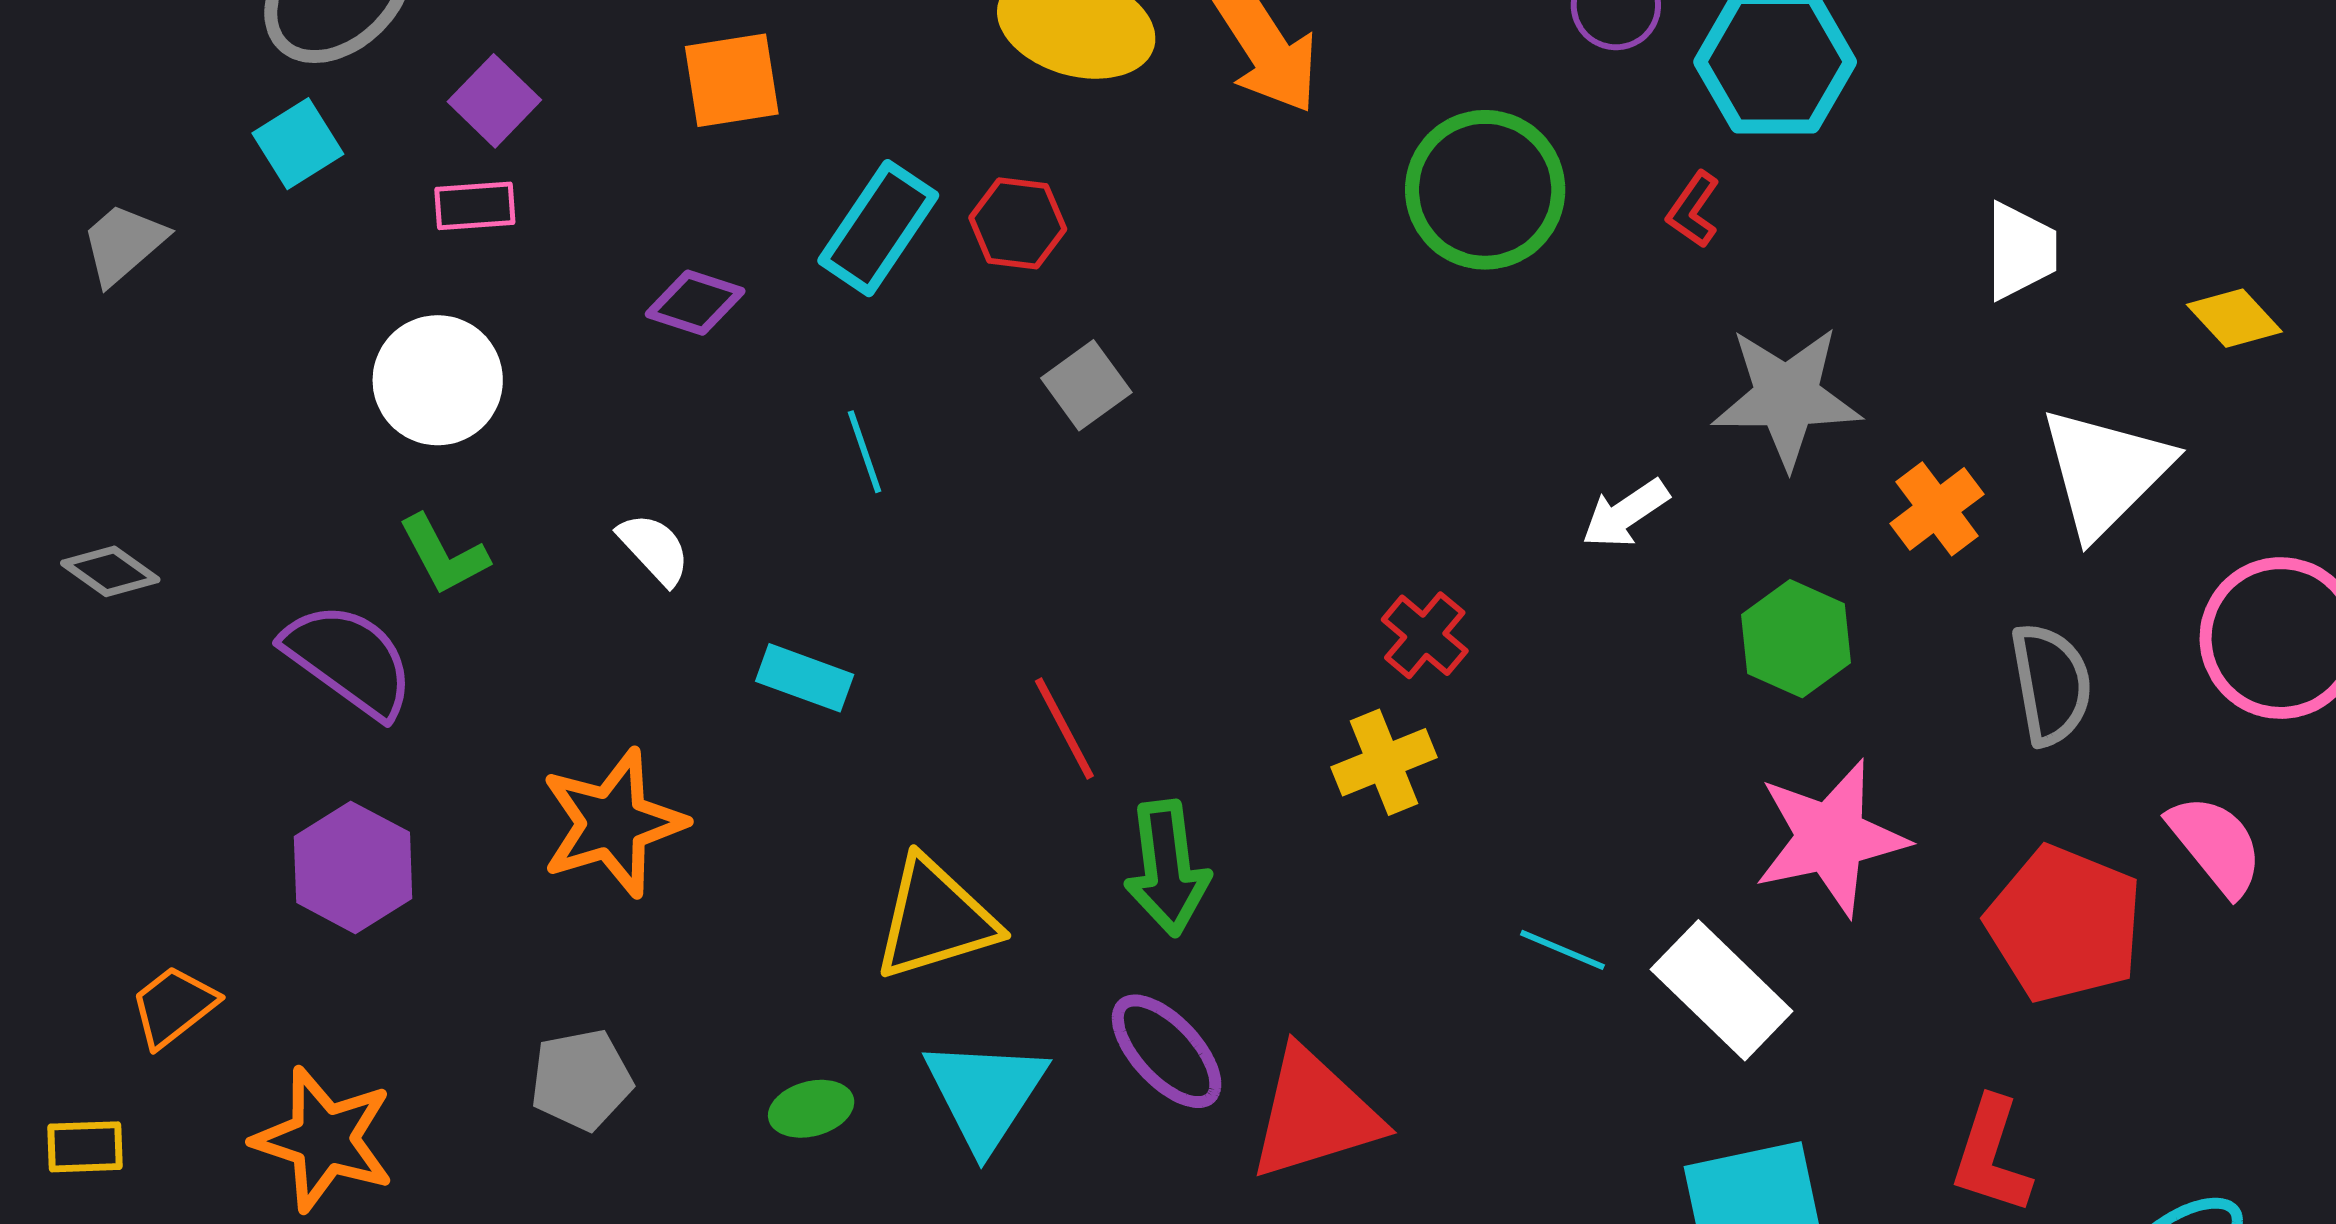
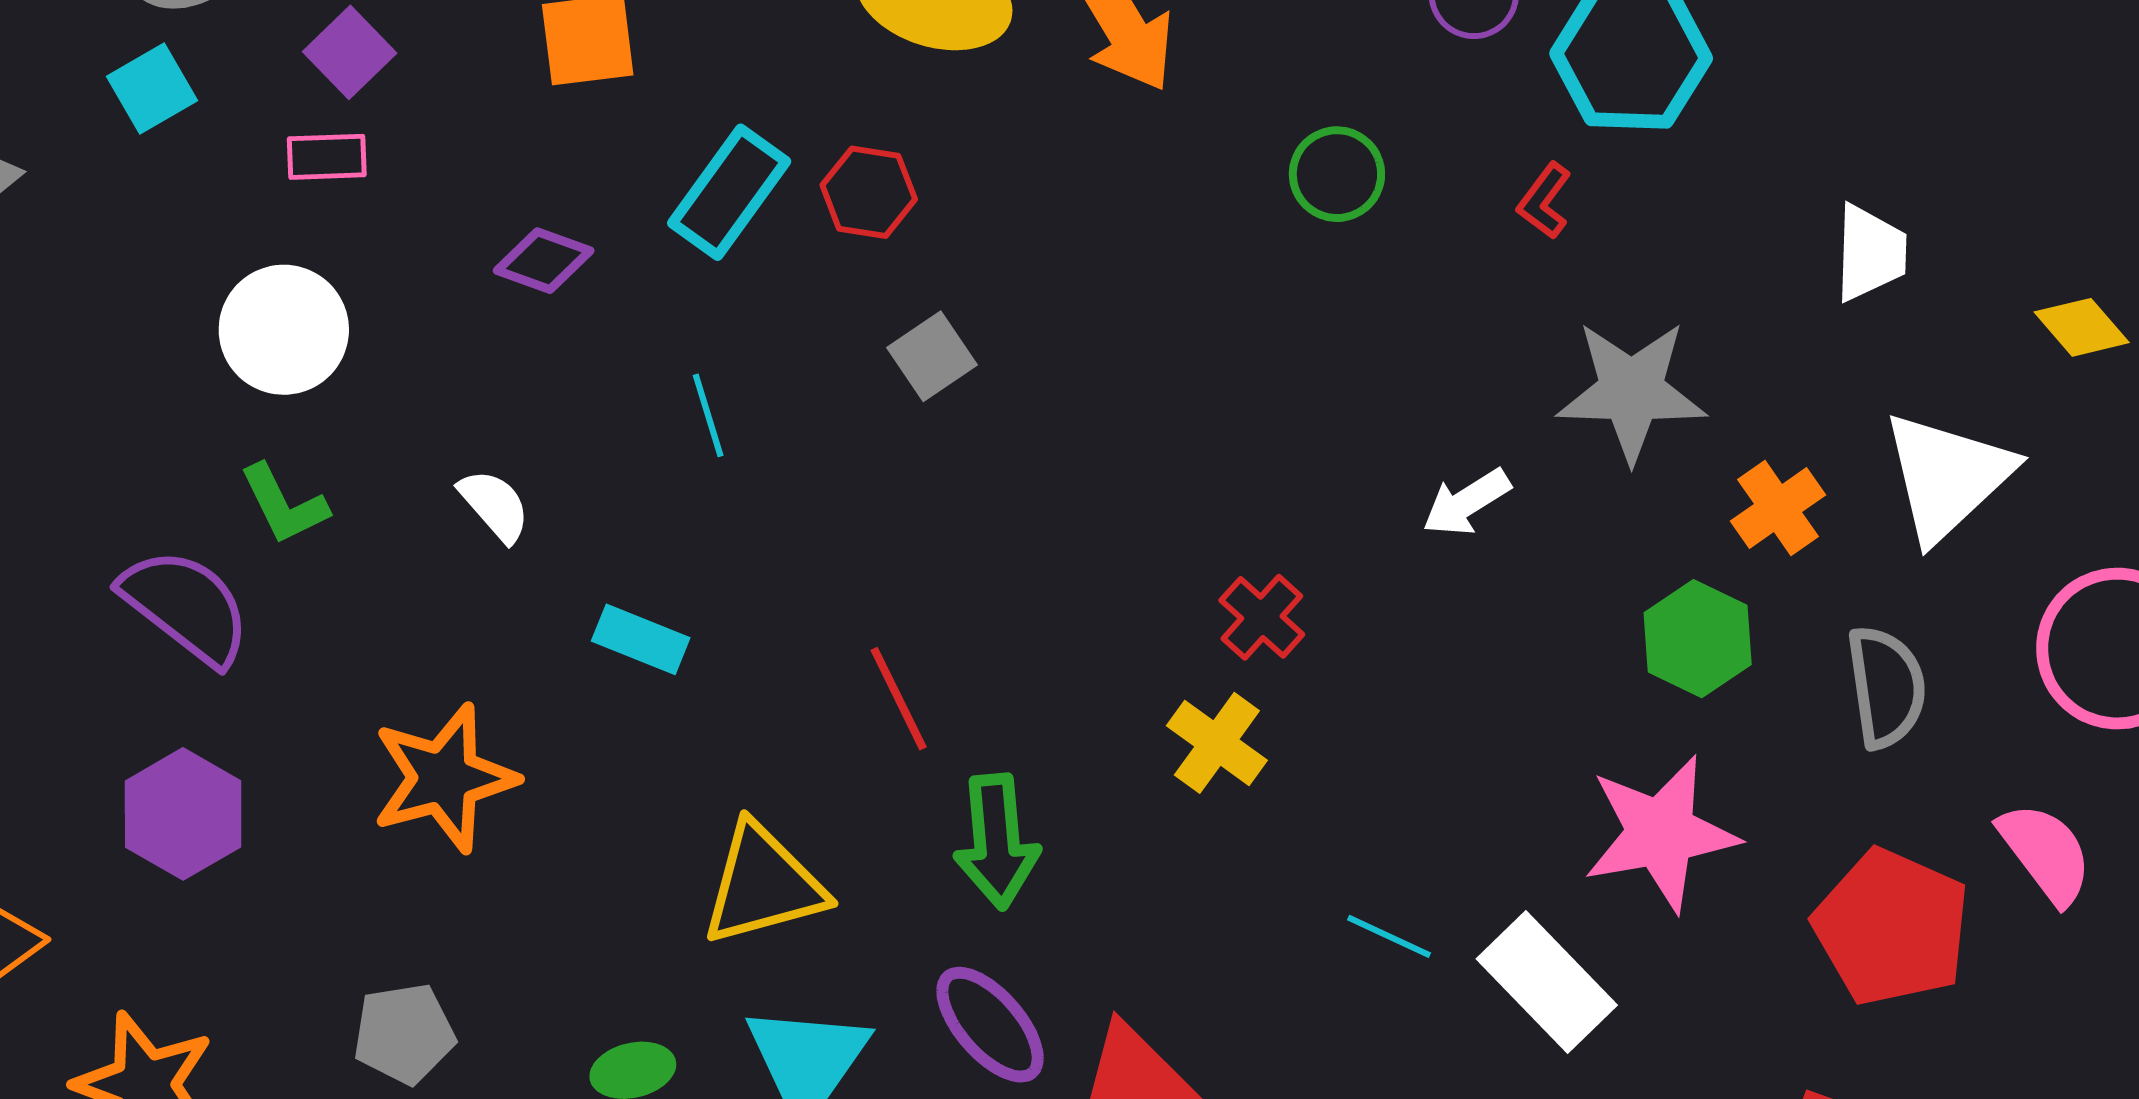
green circle: (1485, 190) -> (1337, 174), size x0.6
green hexagon: (1796, 639) -> (1698, 639), moved
yellow cross: (1384, 762) -> (1217, 743), turned -34

